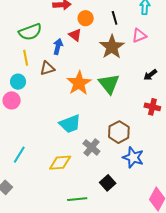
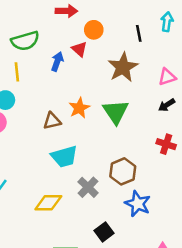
black line: (115, 18) -> (139, 33), moved
pink triangle: (139, 36) -> (167, 77), moved
brown triangle: (47, 68) -> (52, 121), moved
orange star: (79, 83) -> (79, 108), size x0.7

